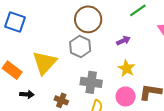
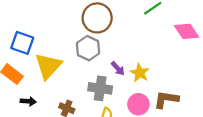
blue square: (15, 22) -> (22, 43), moved
purple arrow: (123, 41) -> (118, 68), moved, turned 72

